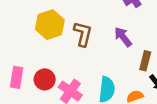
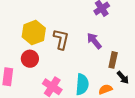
red circle: (45, 79) -> (30, 59), moved

